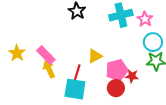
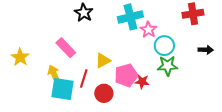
pink star: (145, 19) -> (148, 30), moved
pink rectangle: (46, 55) -> (66, 48), moved
red circle: (116, 88) -> (104, 93), moved
cyan square: (75, 89) -> (63, 89), moved

